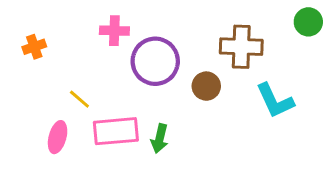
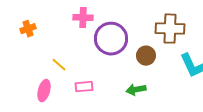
pink rectangle: (116, 131) -> (84, 87), size x0.6
green arrow: (160, 139) -> (136, 90), moved, turned 66

